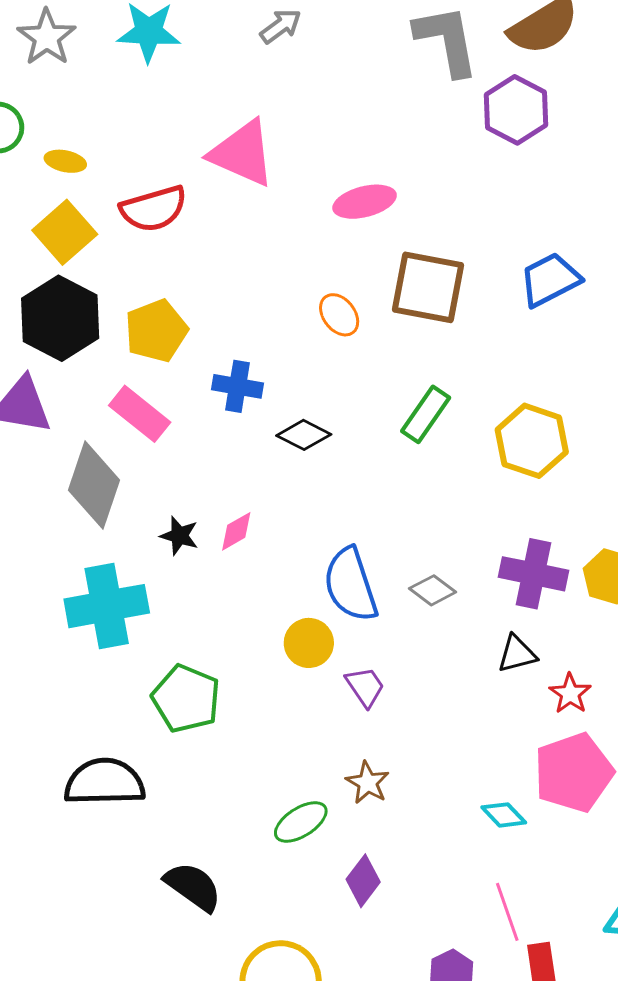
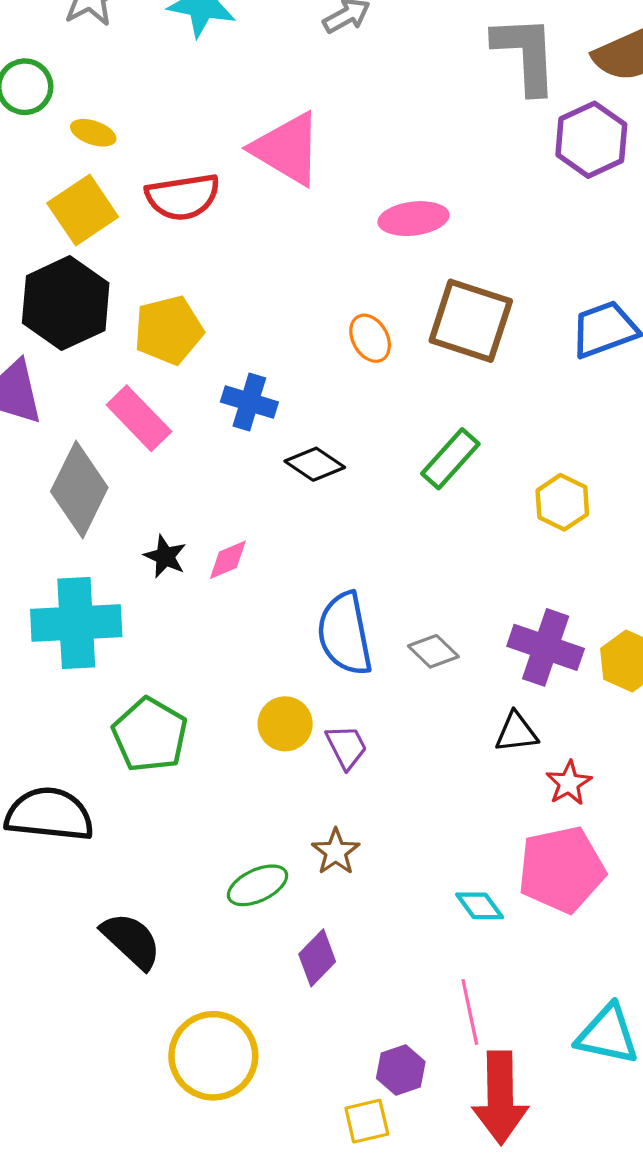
yellow hexagon: (532, 441) -> (562, 502), size x0.7
yellow circle: (309, 643) -> (285, 724), moved

